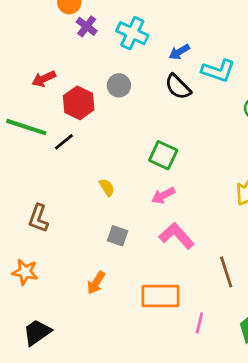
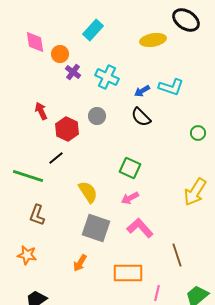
cyan L-shape: (218, 71) -> (171, 87), moved
red arrow: (44, 79) -> (41, 111), turned 90
green line: (26, 127) -> (28, 176), moved
yellow semicircle: (107, 187) -> (88, 192), size x1.6
gray square: (118, 236) -> (96, 228), size x1.8

